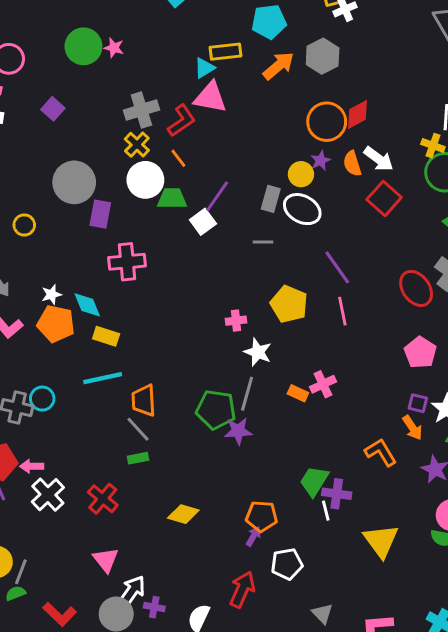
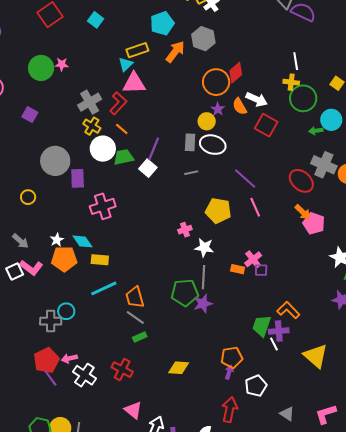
purple square: (418, 403) -> (261, 270), moved
orange arrow: (412, 428) -> (303, 212), moved
orange L-shape: (381, 452) -> (288, 310), moved

